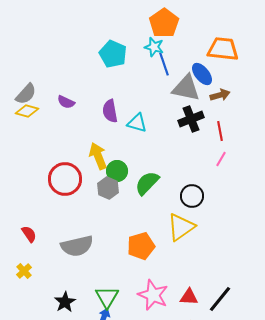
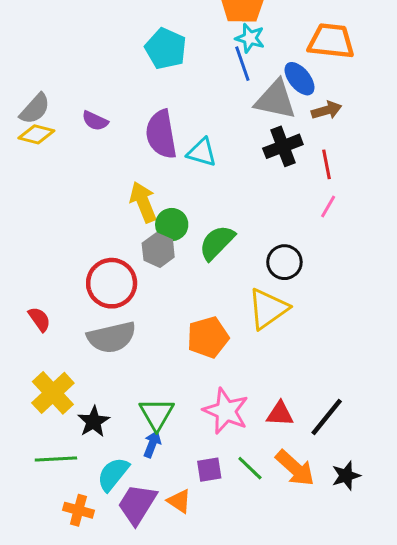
cyan star: (154, 47) -> (250, 38), moved
purple semicircle: (110, 111) -> (161, 134), size x1.4
red circle: (65, 179) -> (112, 283), moved
yellow cross: (24, 271) -> (53, 393), moved, size x1.8

